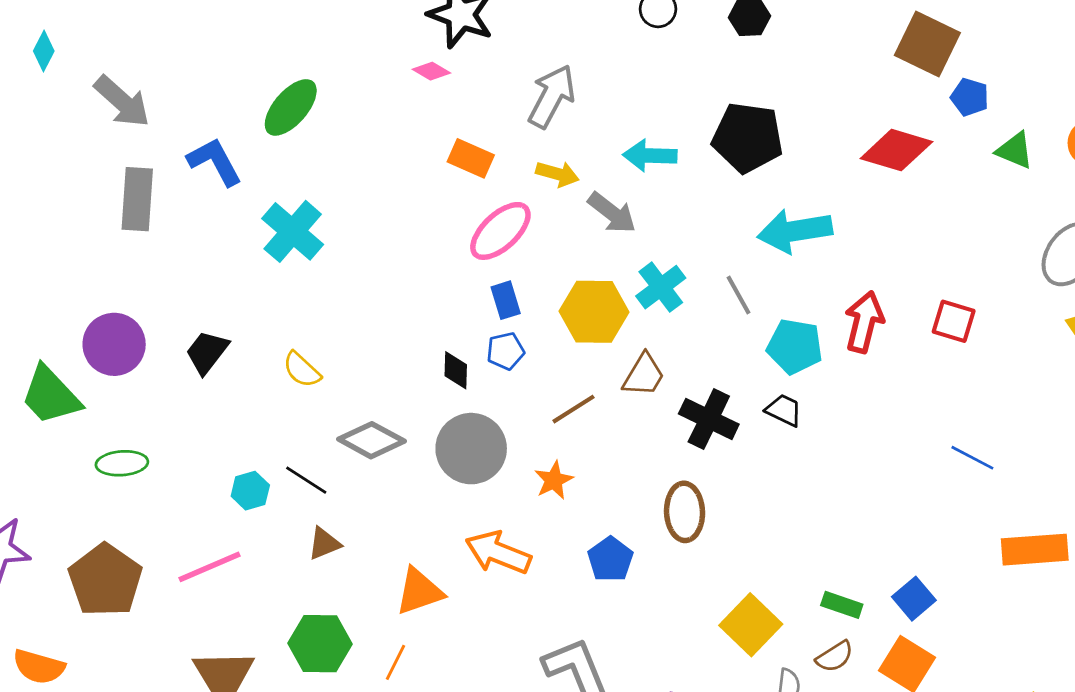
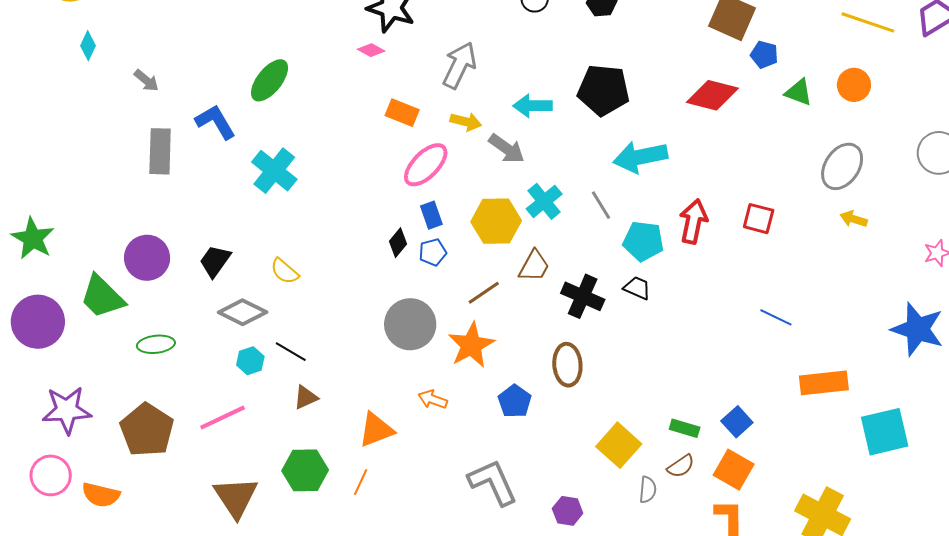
gray arrow: (122, 102) -> (146, 81), size x0.6
black diamond: (456, 370) -> (398, 243), moved, turned 40
gray diamond: (371, 440) -> (243, 312), moved
orange star: (554, 480) -> (471, 345), size x1.6
orange arrow: (498, 553) -> (433, 399), size x0.6

